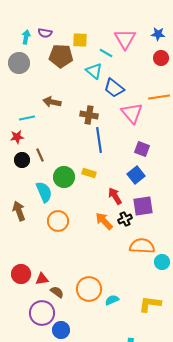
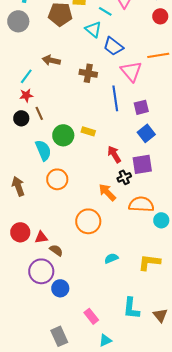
cyan line: (27, 118) -> (26, 76), turned -42
red star: (17, 137) -> (26, 95), moved
blue line: (99, 140) -> (115, 98), moved
purple square: (142, 149) -> (141, 107), turned -35
blue square: (136, 175) -> (146, 133), moved
brown arrow: (19, 211) -> (18, 186), moved
orange arrow: (104, 221) -> (107, 192), moved
orange circle: (89, 289) -> (88, 221), moved

